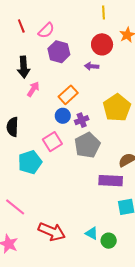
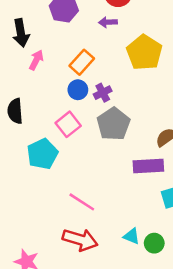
yellow pentagon: (117, 108) -> (144, 53), moved
pink line: (15, 207) -> (82, 202), moved

